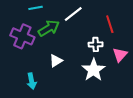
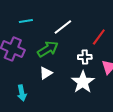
red line: (110, 24) -> (99, 37), turned 54
green arrow: (49, 28) -> (48, 49), moved

